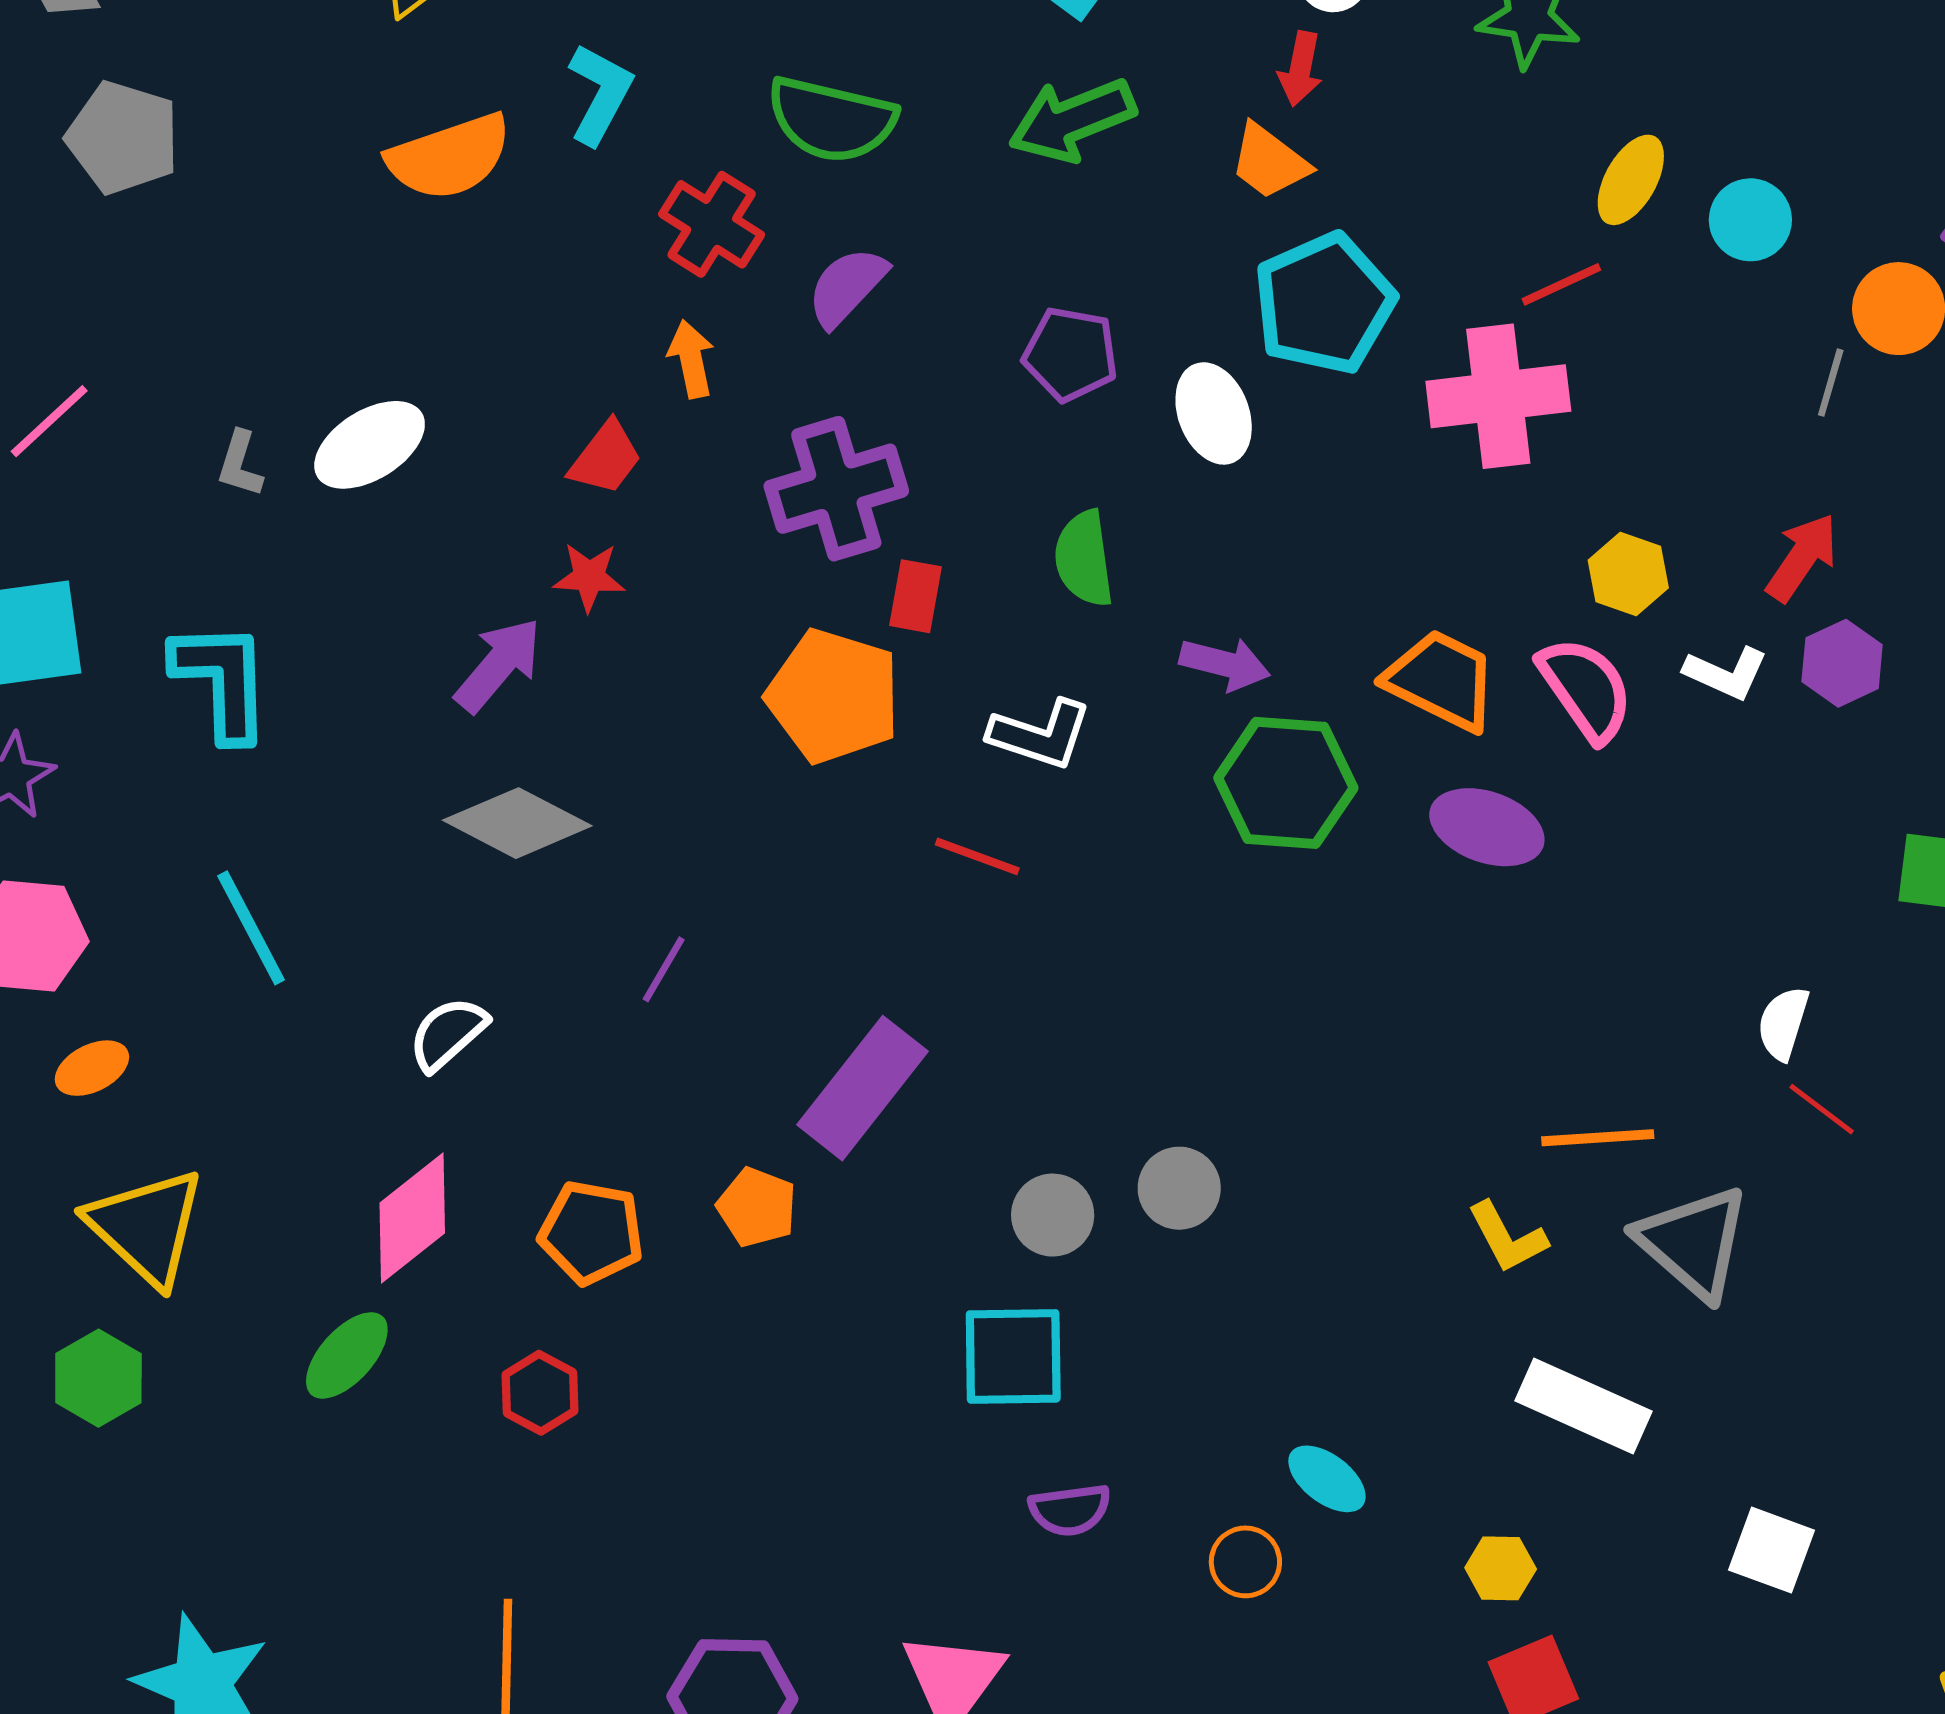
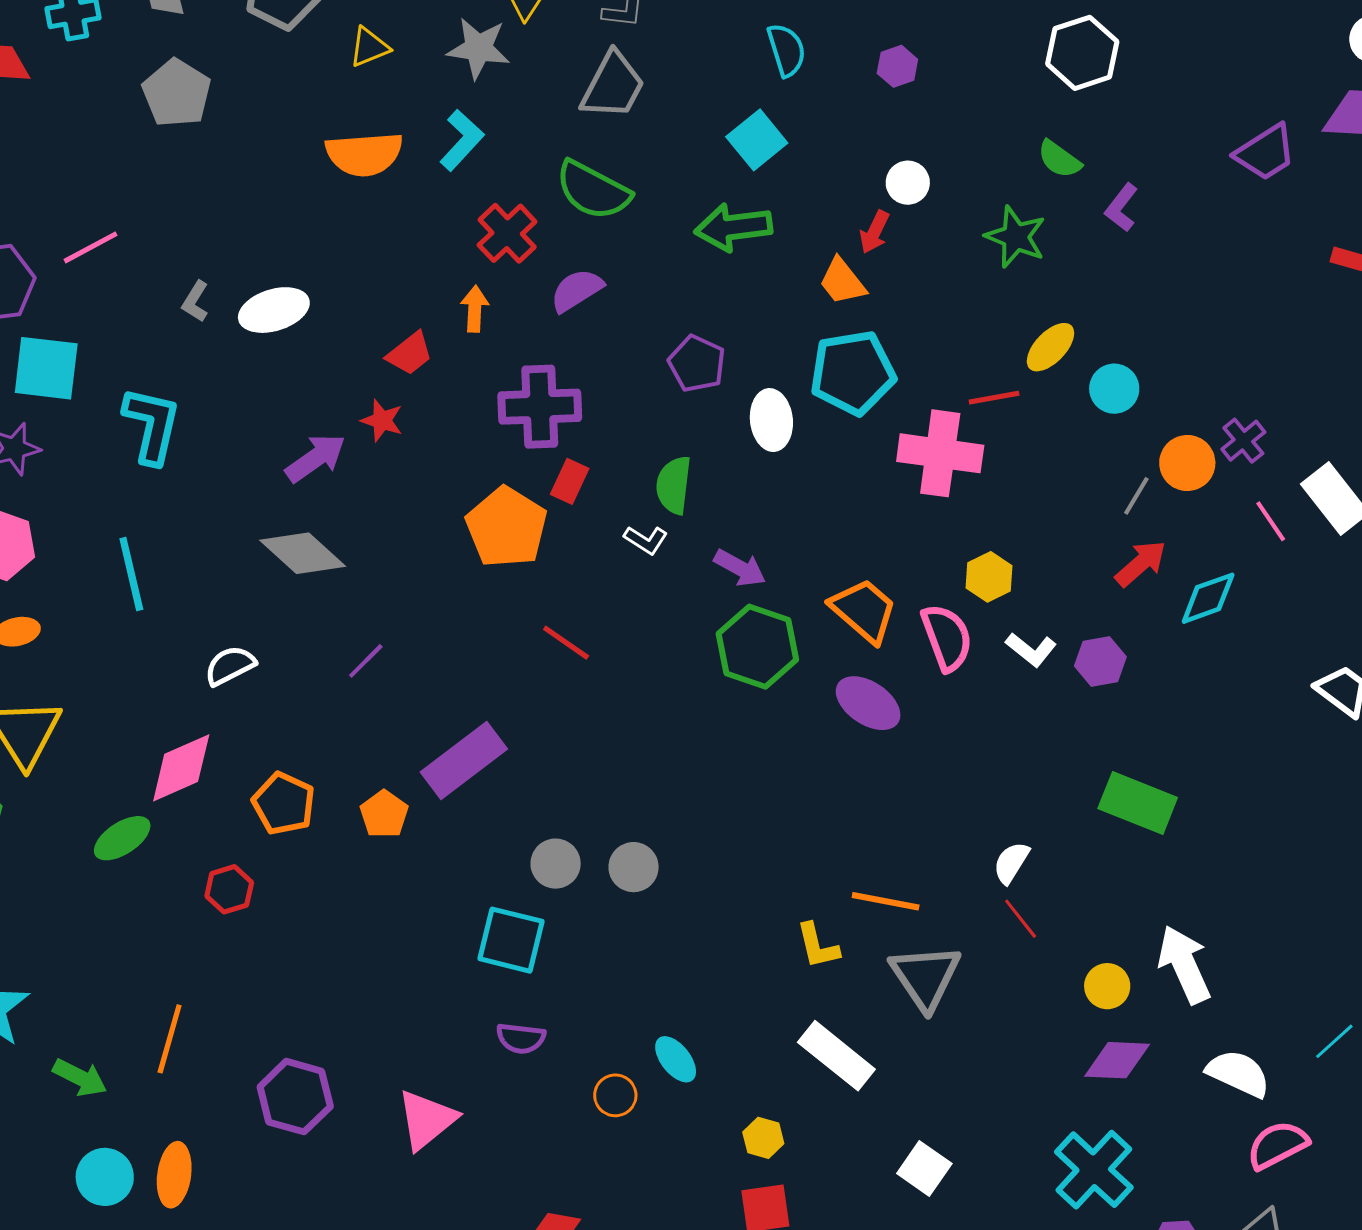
red arrow: (1802, 557) -> (1141, 563), moved
white L-shape: (1040, 734) -> (646, 540), moved, size x0.7

